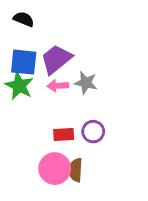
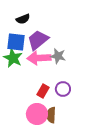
black semicircle: (24, 19) -> (23, 19), moved, turned 136
pink arrow: (58, 86) -> (39, 58), size x1.6
red rectangle: (64, 135) -> (43, 91), turned -56

